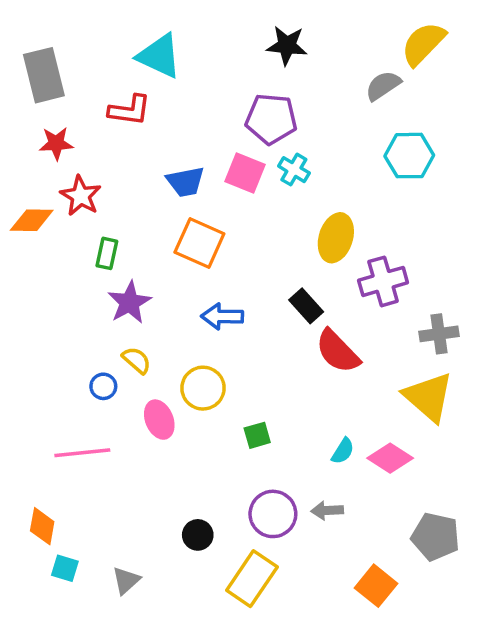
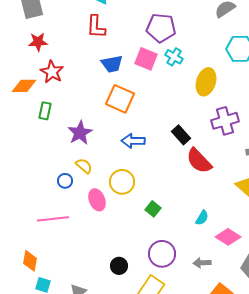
red L-shape: (130, 110) -> (96, 27), moved, turned 85
yellow ellipse: (336, 238) -> (206, 82), moved
green rectangle: (107, 253) -> (45, 111), moved
green square: (257, 435) -> (153, 209), turned -35
pink diamond: (390, 458) -> (228, 237), moved
gray arrow: (327, 510) -> (202, 263), moved

